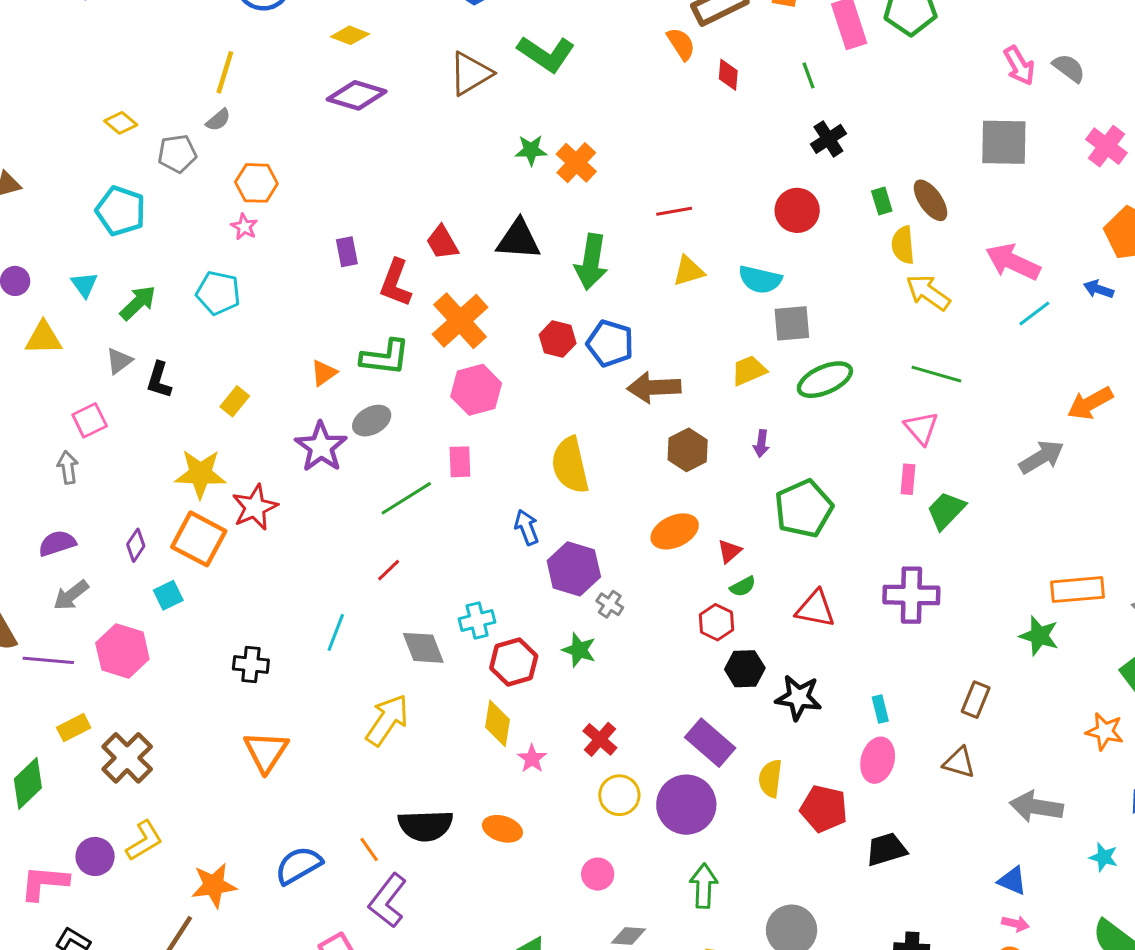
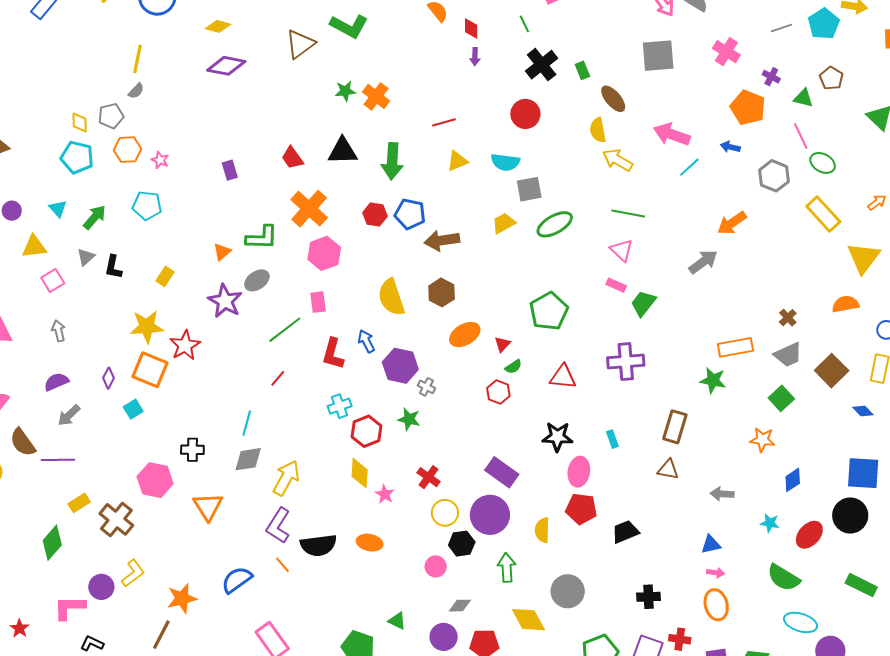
yellow diamond: (121, 123) -> (80, 123), moved, turned 55
black cross: (828, 139) -> (542, 65), size x1.4
orange hexagon: (256, 183) -> (128, 150), moved
green rectangle: (882, 201) -> (582, 70), moved
red L-shape: (396, 283) -> (333, 354), moved
pink square: (90, 420) -> (53, 280), moved
purple arrow: (761, 443) -> (475, 57), moved
brown hexagon: (688, 450) -> (442, 292), moved
pink rectangle: (908, 479) -> (616, 285), turned -66
gray diamond: (423, 648) -> (248, 459), moved, turned -72
pink hexagon: (122, 651) -> (155, 480), moved
black hexagon: (745, 669) -> (462, 544), moved
brown rectangle: (976, 700) -> (675, 427), size x1.4
pink ellipse: (878, 760) -> (579, 472), moved
yellow semicircle: (770, 778) -> (542, 530), moved
gray arrow: (1036, 807) -> (722, 494), size x0.7
blue triangle: (1012, 881) -> (711, 544), turned -30
purple L-shape: (388, 901) -> (278, 526), moved

